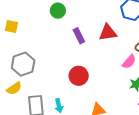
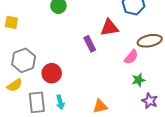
purple rectangle: (79, 36) -> (90, 44), moved
red circle: (79, 76) -> (52, 73), moved

